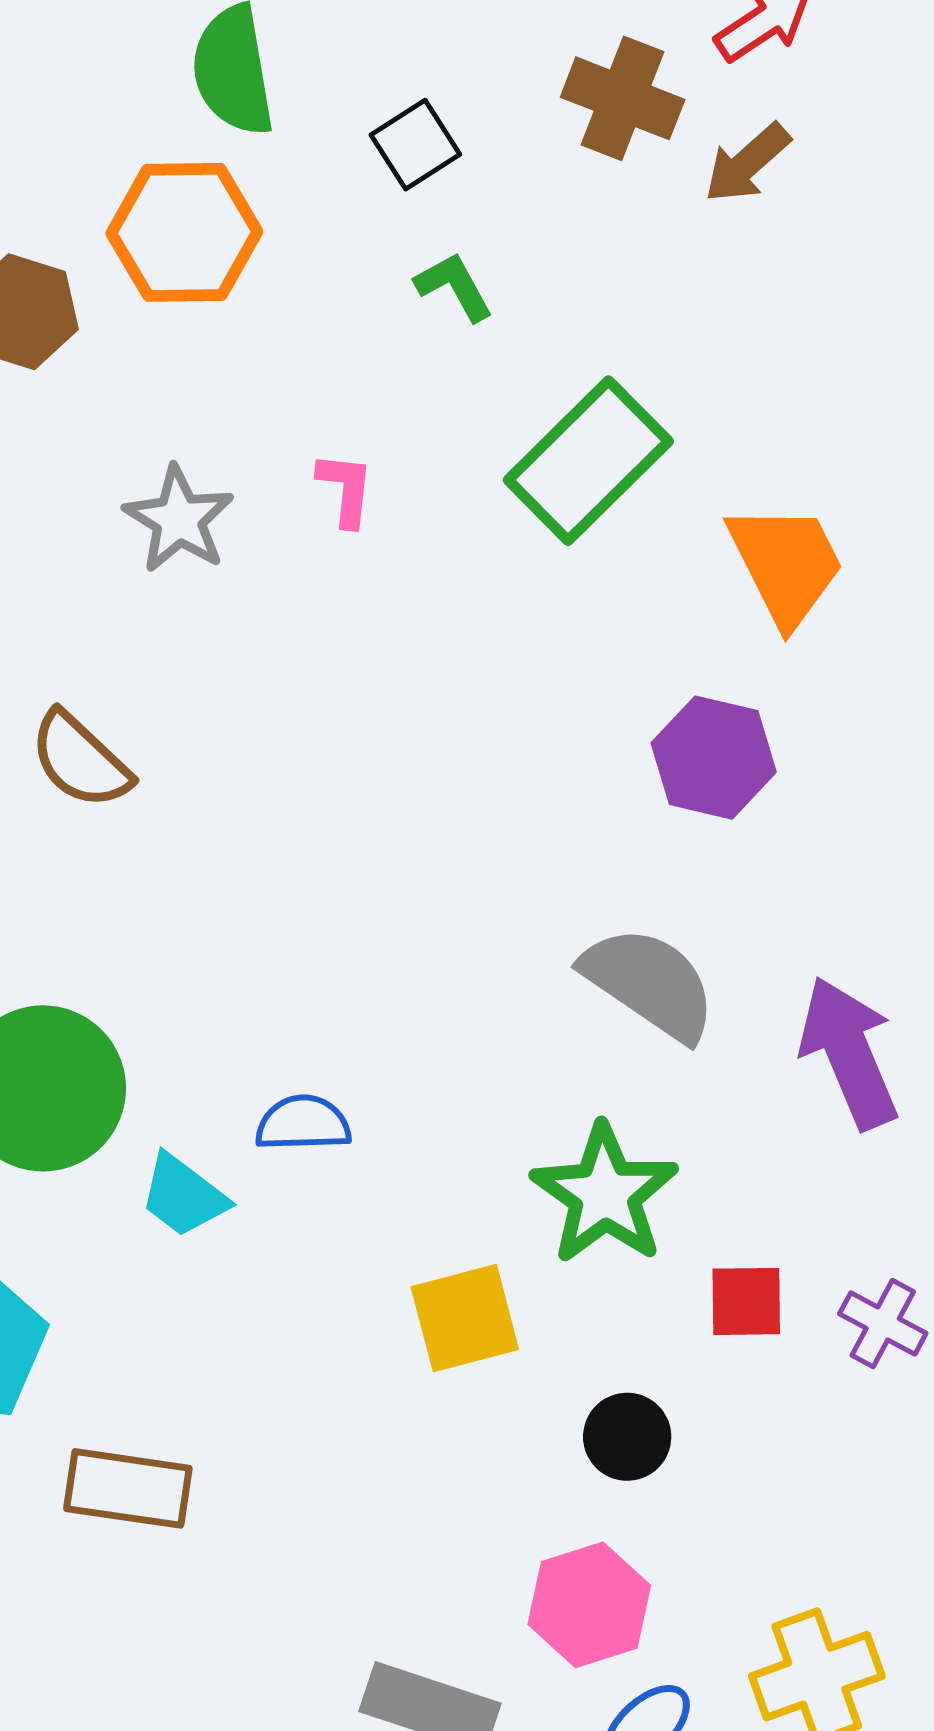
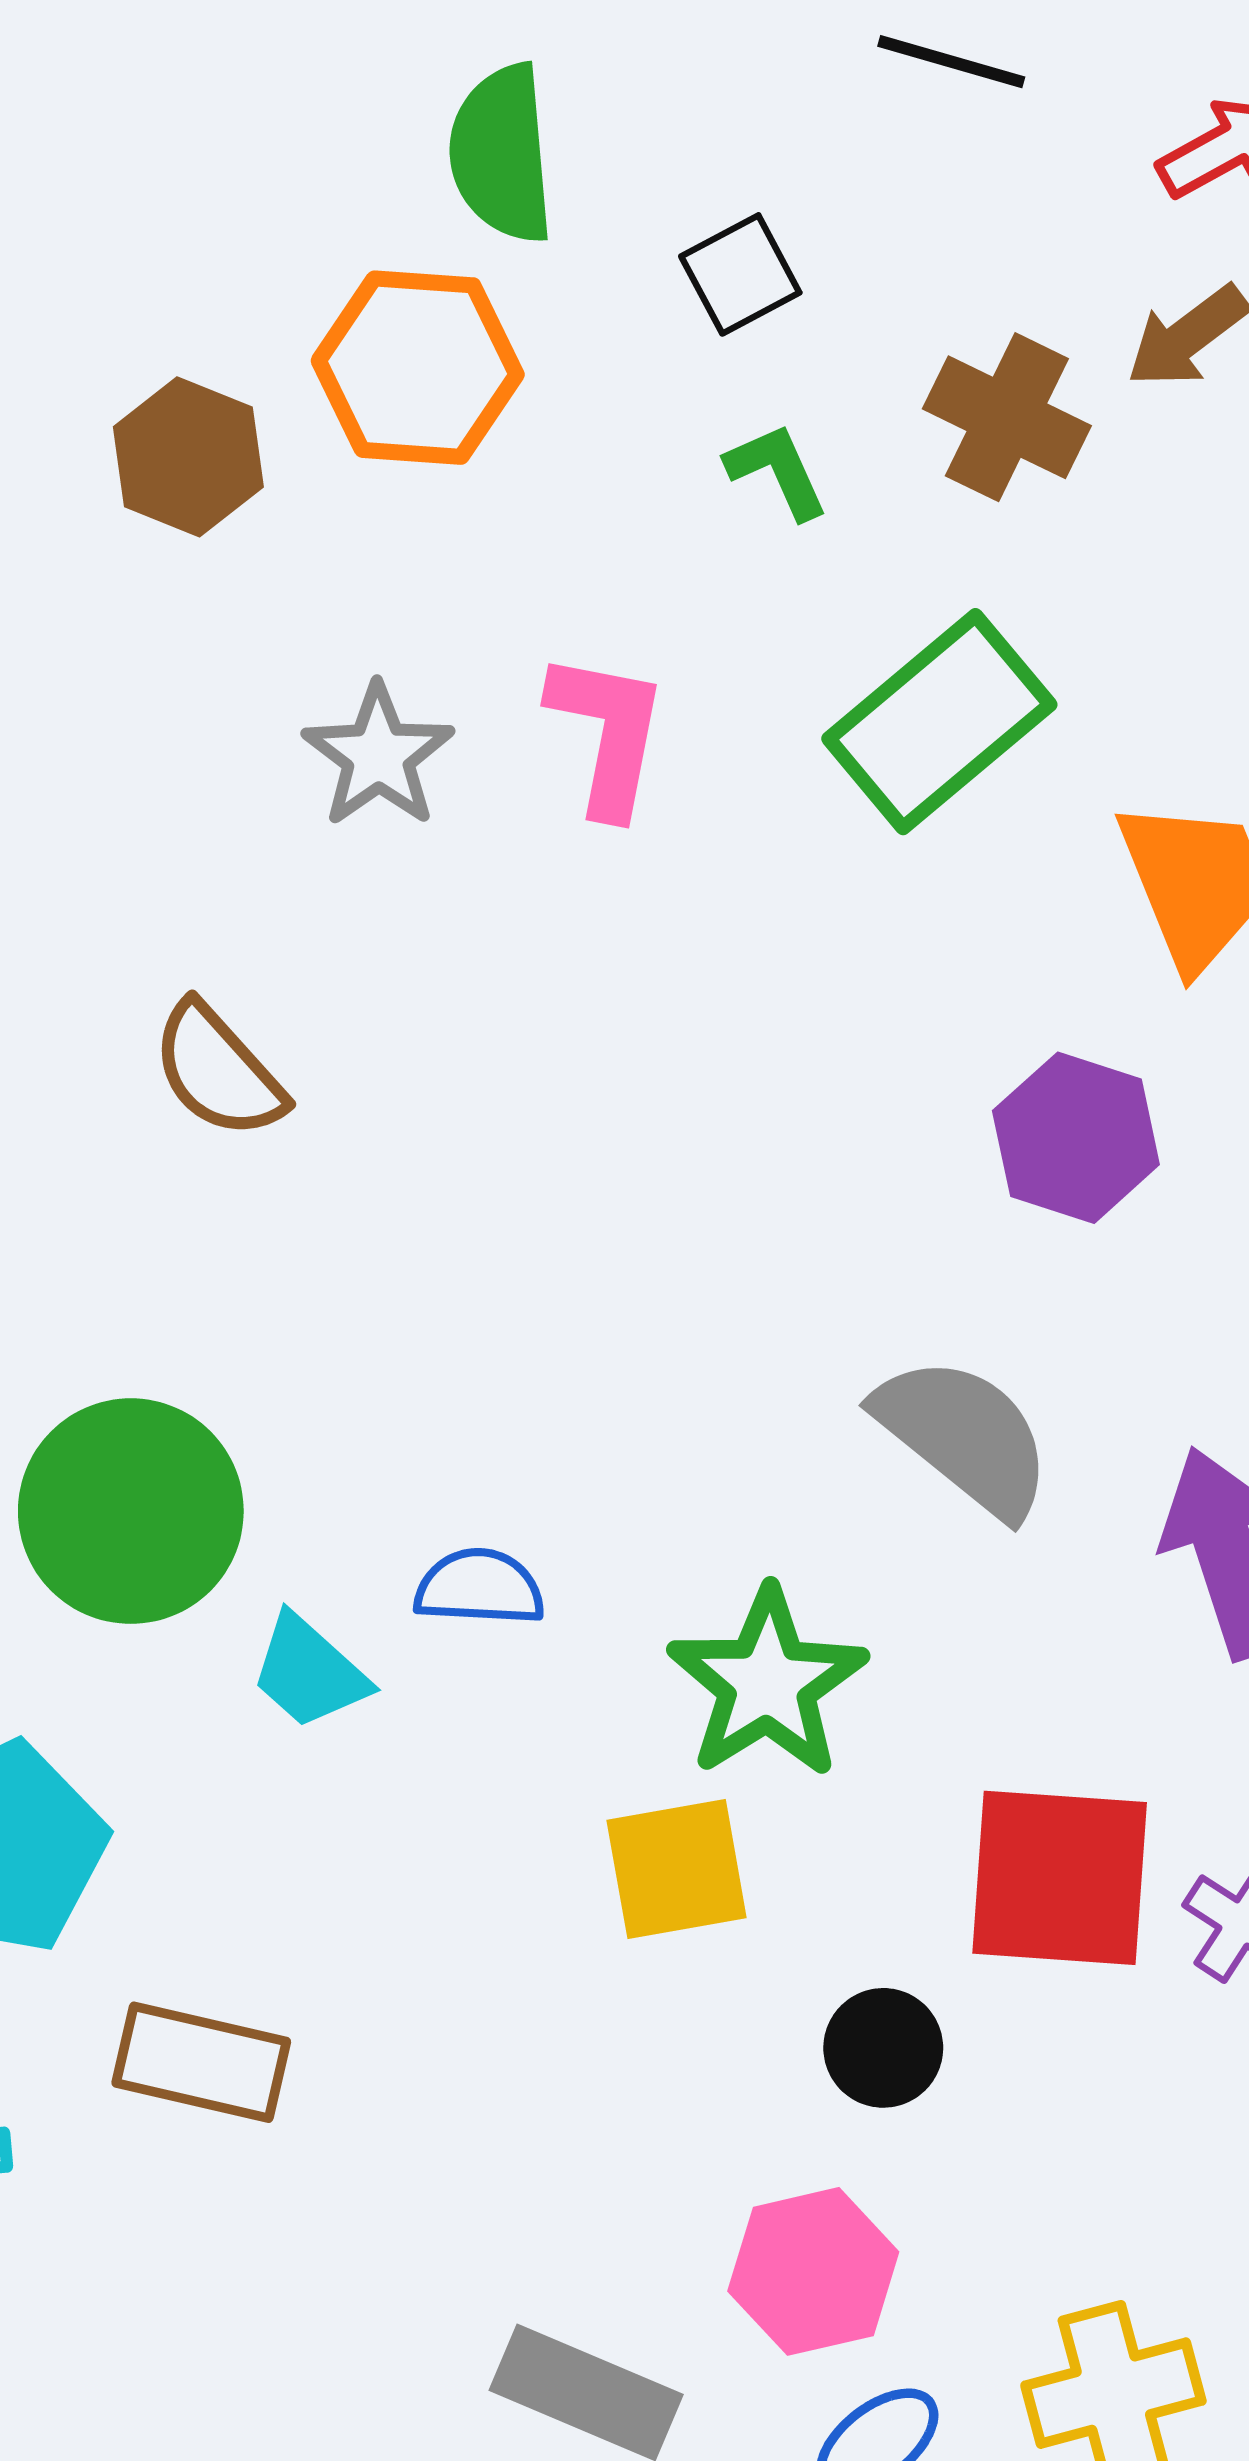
brown cross: (623, 98) -> (1007, 417), moved
pink L-shape: (346, 489) -> (607, 733), size x1.6
green star: (605, 1194) -> (767, 1683), moved
red square: (746, 1301) -> (1060, 1878), size x1.8

